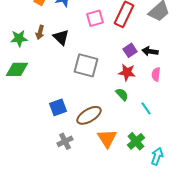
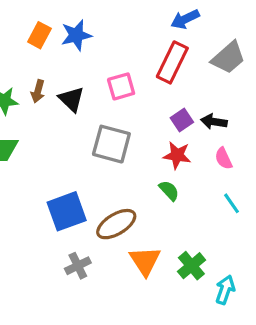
pink square: (95, 18) -> (121, 86), moved
pink semicircle: (156, 74) -> (223, 158), turned -32
blue square: (58, 107) -> (67, 211), size x1.4
cyan line: (146, 108) -> (231, 203), moved

